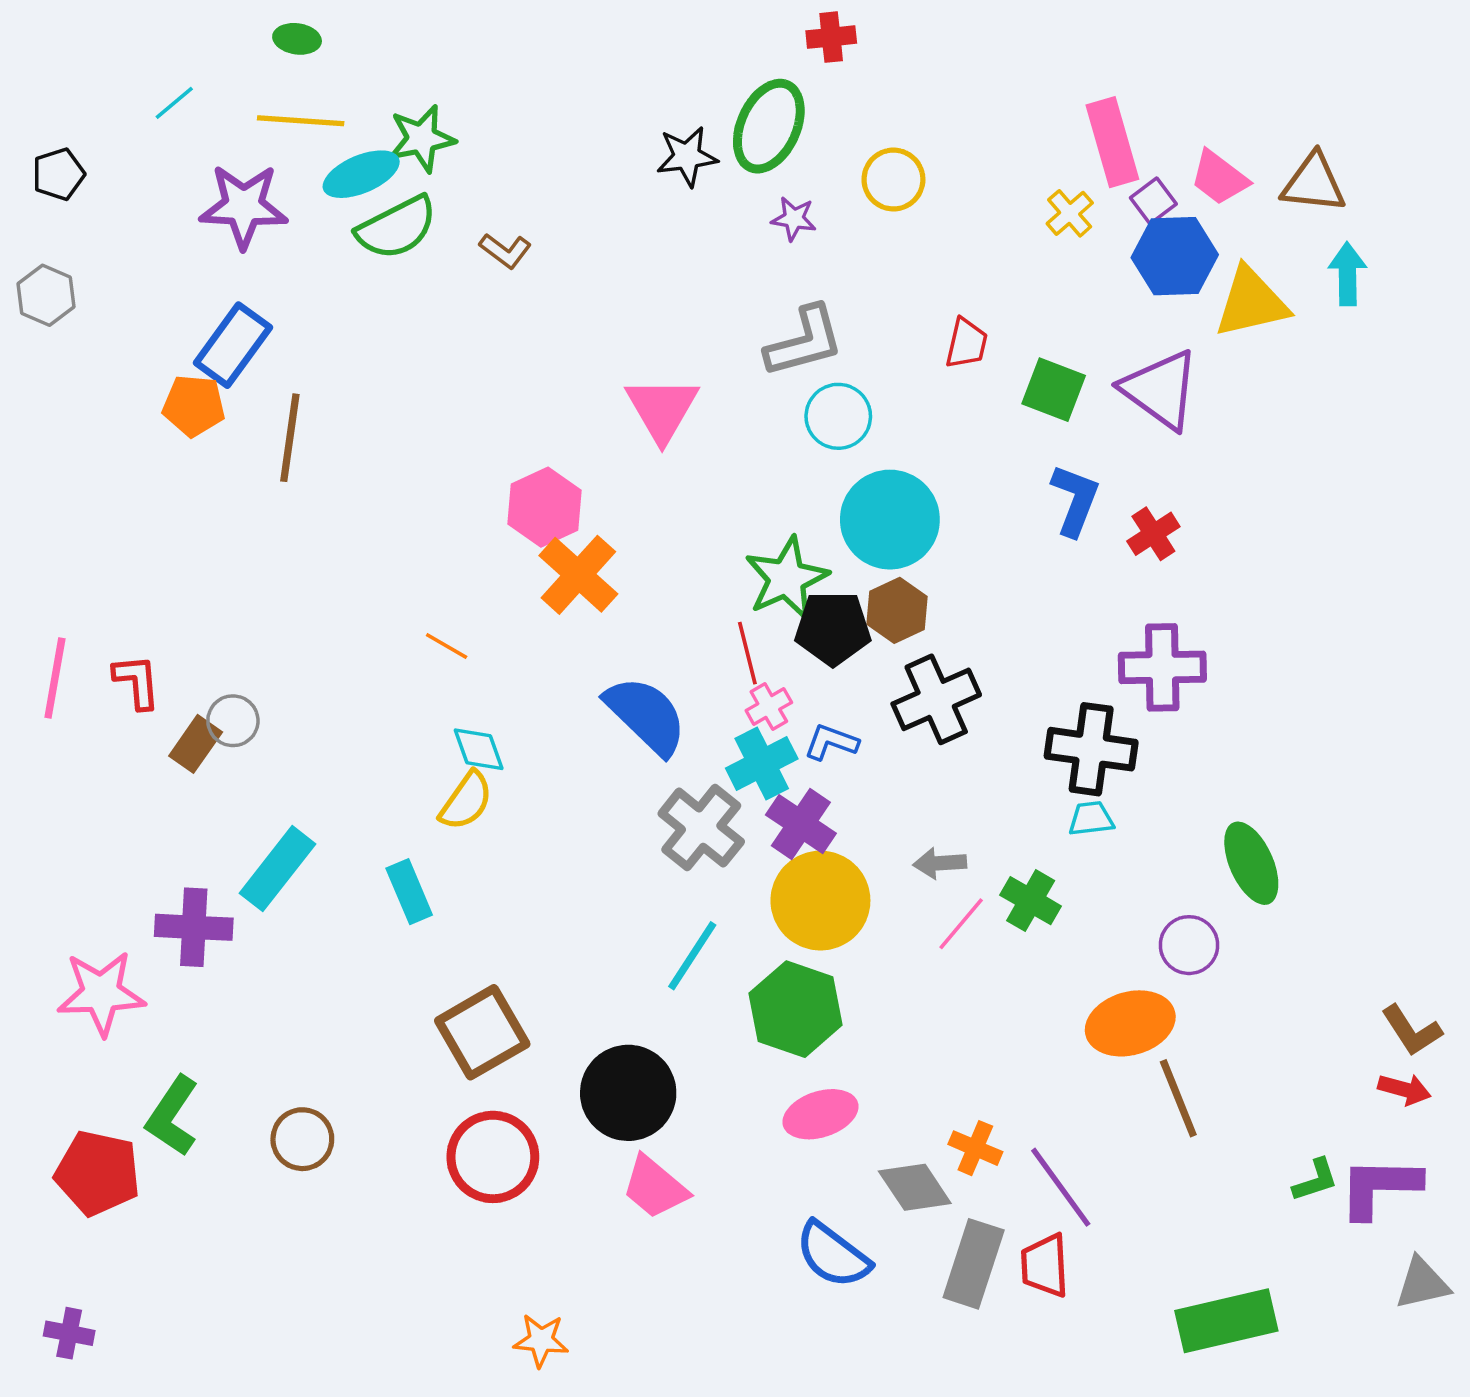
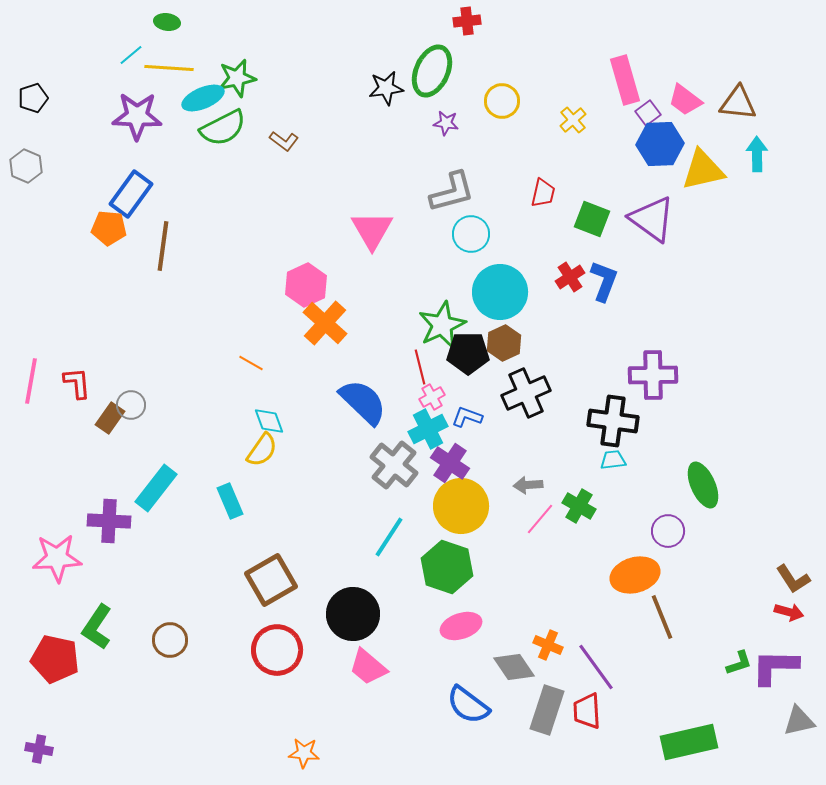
cyan line: (174, 103) -> (131, 55), moved
yellow cross: (1070, 213) -> (573, 120), moved
red cross: (1153, 534) -> (570, 277), moved

